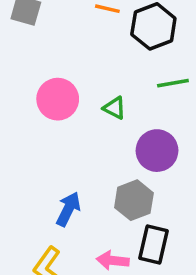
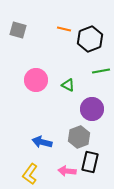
blue arrow: (68, 209) -> (42, 142), turned -102

